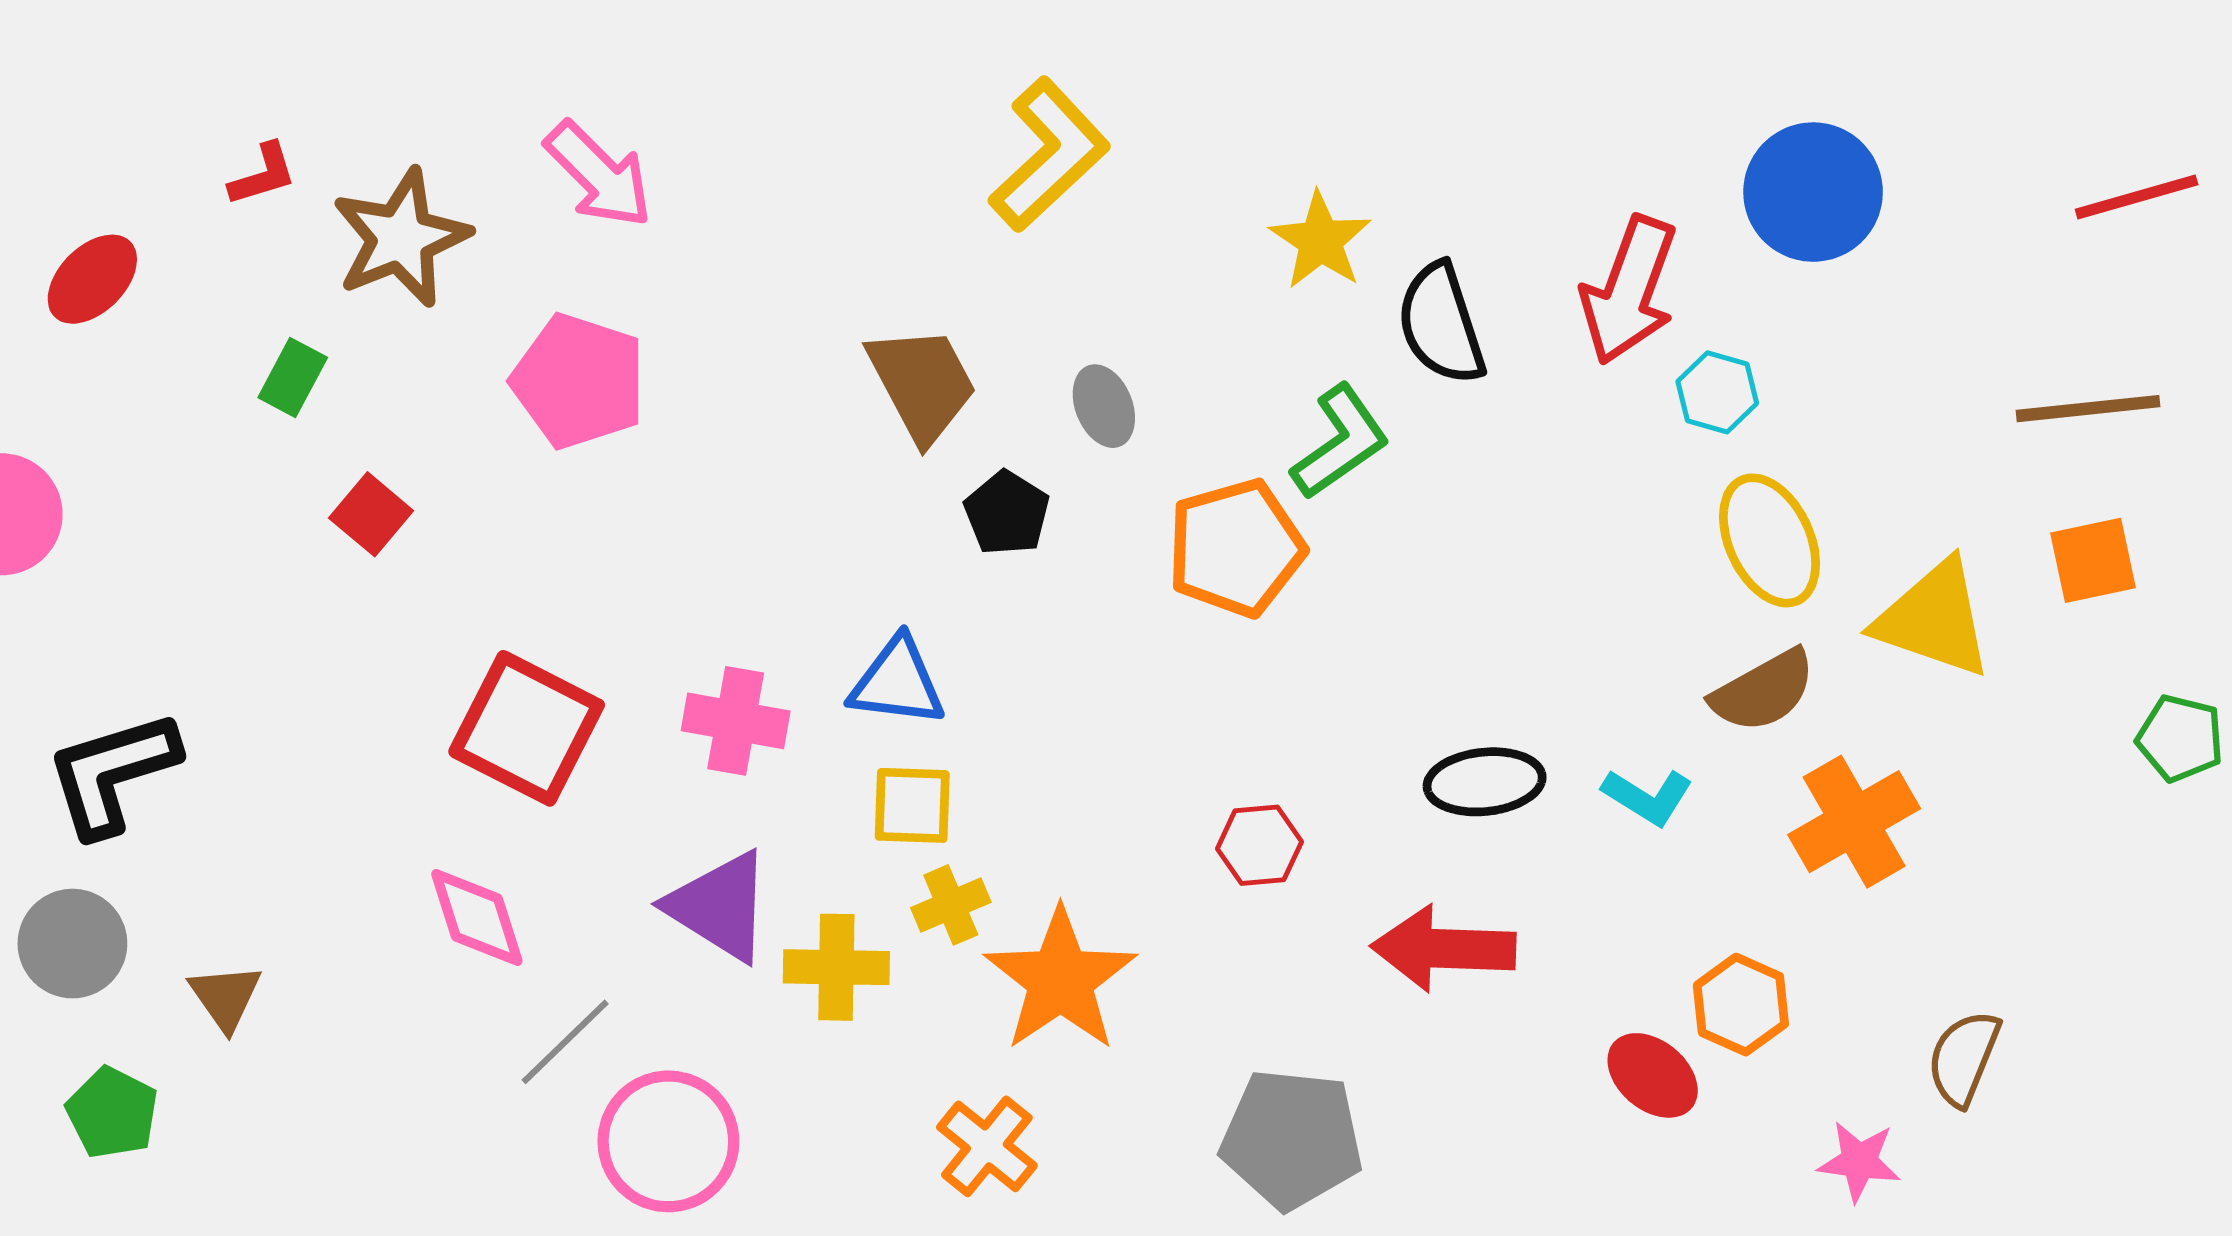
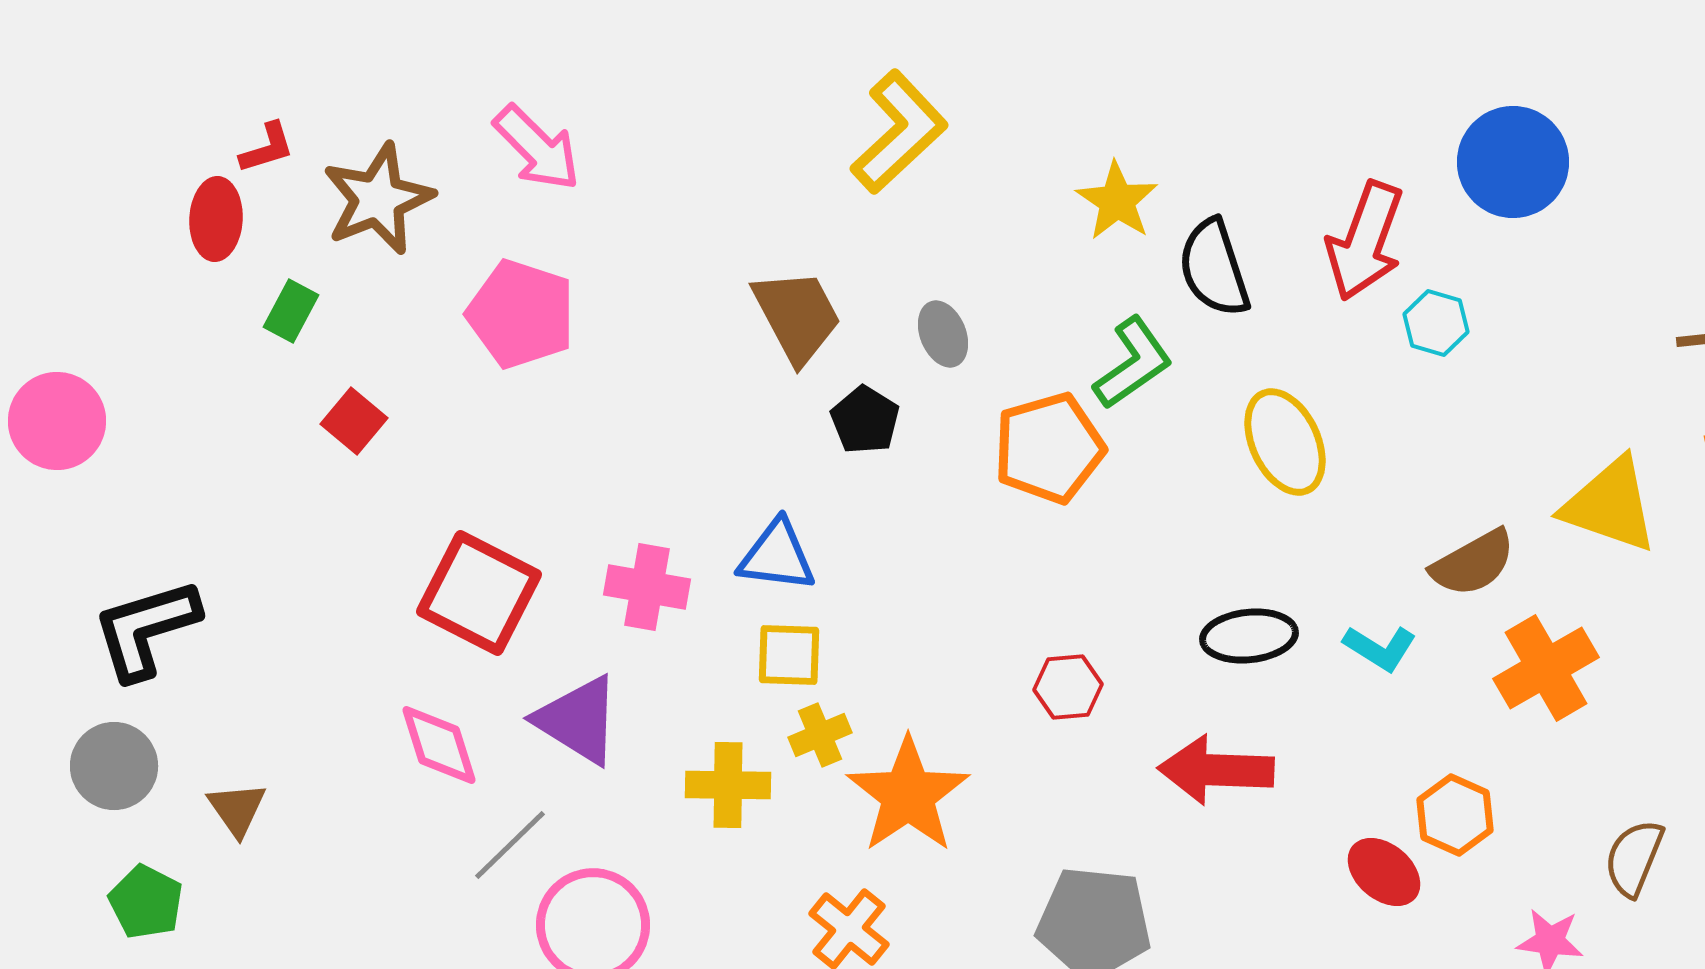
red ellipse: (92, 279) -> (216, 219), moved, turned -42
yellow ellipse: (1770, 540) -> (1285, 442), moved
purple triangle: (719, 906) -> (578, 720), moved

